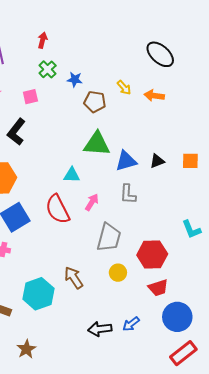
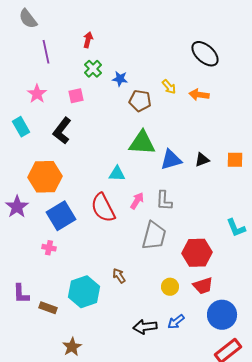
gray L-shape: (128, 194) -> (164, 201), moved
yellow circle: (118, 273) -> (170, 287), moved
brown arrow: (74, 278) -> (119, 276), size x0.7

